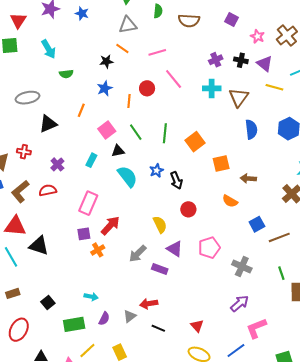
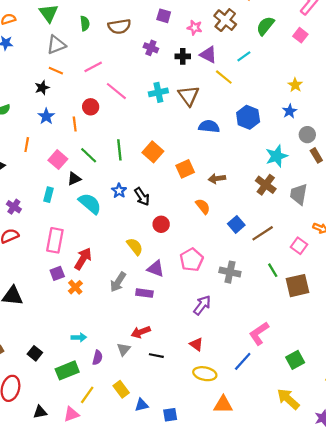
purple cross: (216, 60) -> (151, 48), moved, turned -32
yellow line: (274, 87) -> (224, 77), turned 36
blue semicircle: (251, 129) -> (209, 126), turned -66
orange semicircle: (230, 201) -> (203, 206), turned -147
purple arrow: (240, 304) -> (202, 305), moved

